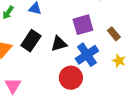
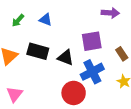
black rectangle: (31, 41) -> (38, 51), turned 65
black triangle: (59, 44) -> (66, 57), turned 30

